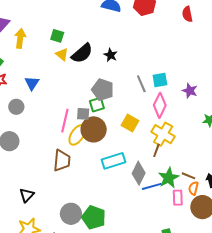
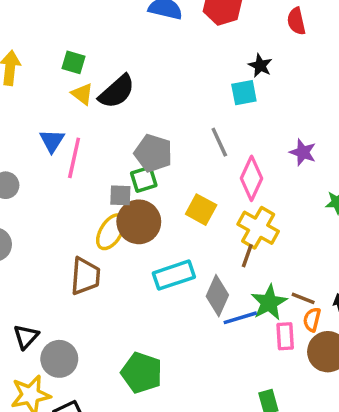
black star: (111, 55) -> (260, 66), moved
cyan square: (160, 80) -> (244, 93), moved
blue triangle: (32, 83) -> (52, 141), moved
pink line: (65, 121) -> (74, 158), moved
gray circle: (71, 214) -> (59, 359), moved

